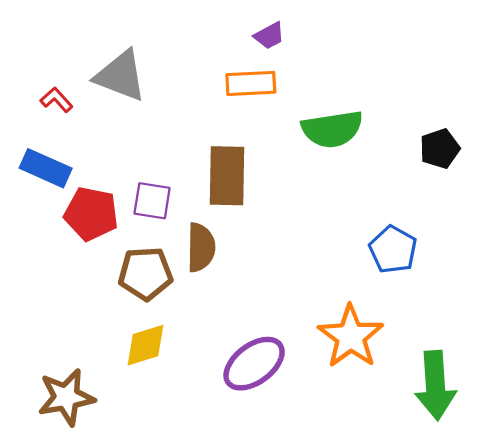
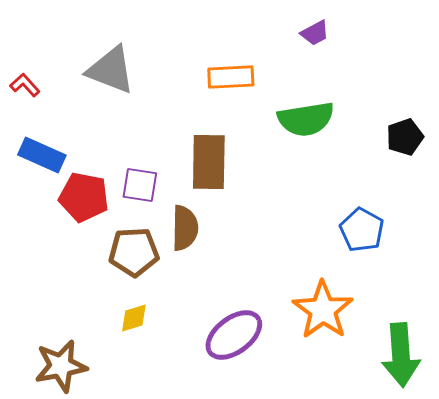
purple trapezoid: (269, 36) -> (315, 33), moved
red L-shape: (56, 100) -> (25, 85), moved
yellow diamond: (146, 345) -> (134, 318), size x0.7

